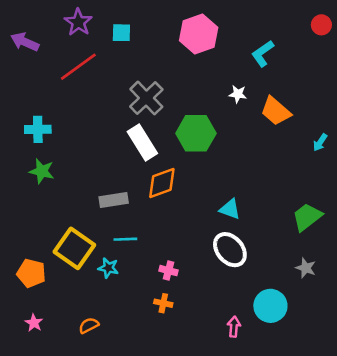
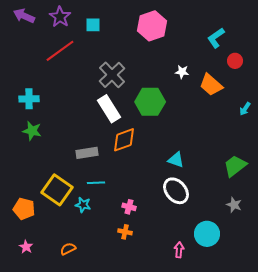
red circle: (321, 25) -> (235, 61), moved
purple arrow: (25, 42) -> (24, 16), moved
cyan L-shape: (263, 54) -> (216, 38), moved

